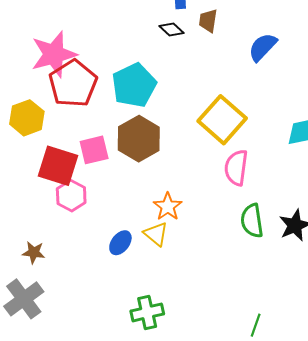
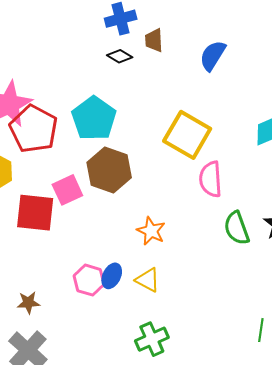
pink hexagon: (71, 196) -> (89, 280), moved
yellow triangle: (156, 234) -> (148, 280), moved

